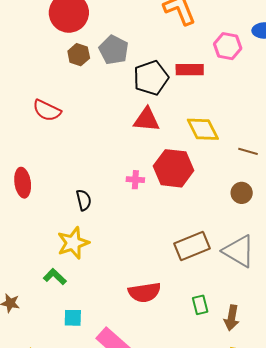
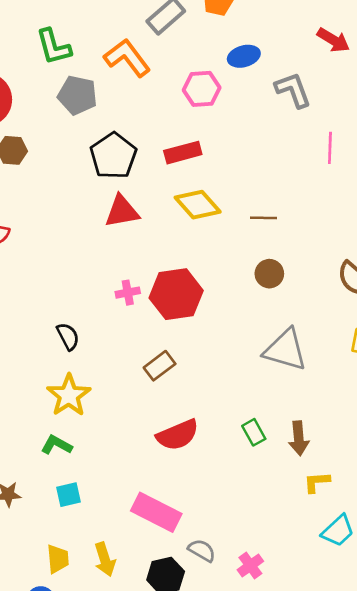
gray pentagon: (114, 50) -> (77, 95), moved
red rectangle: (190, 70) -> (183, 153), moved
red hexagon: (174, 168) -> (176, 294), moved
brown rectangle: (192, 246) -> (160, 366), moved, size x0.7
cyan square: (73, 318) -> (68, 495), moved

